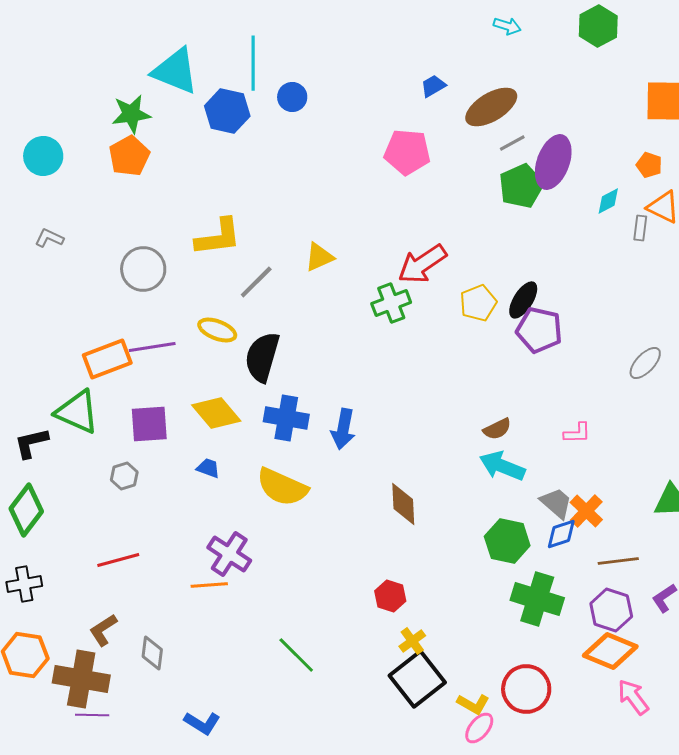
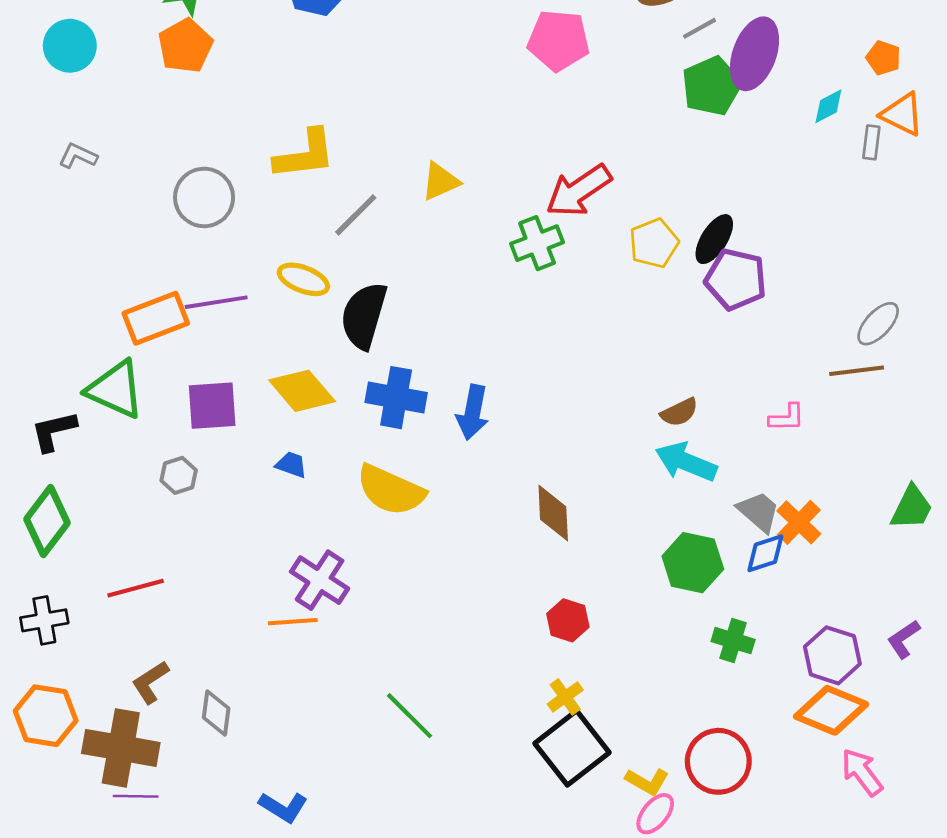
red line: (118, 560) -> (136, 588), moved
brown line: (618, 561) -> (857, 371), moved
red hexagon: (390, 596) -> (568, 620), moved
green cross: (537, 599) -> (733, 641), size x0.6

